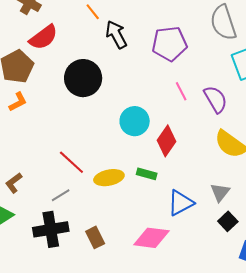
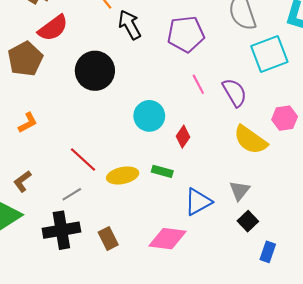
orange L-shape: (18, 102) -> (28, 123), moved
red diamond: (167, 141) -> (183, 137), size x0.7

